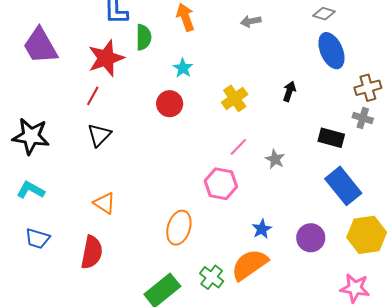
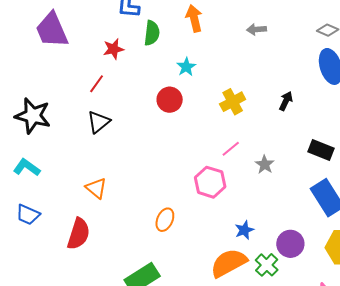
red star: (106, 58) -> (113, 49), size x0.6
orange ellipse: (179, 228) -> (165, 220), size x0.7
green cross: (212, 277) -> (267, 265), moved

